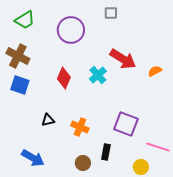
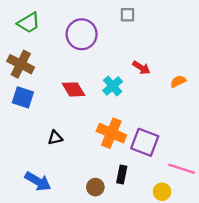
red arrow: (123, 59) -> (141, 68), size x0.6
red diamond: (64, 78) -> (74, 89), turned -55
orange cross: (80, 127) -> (111, 133), moved, size x1.4

